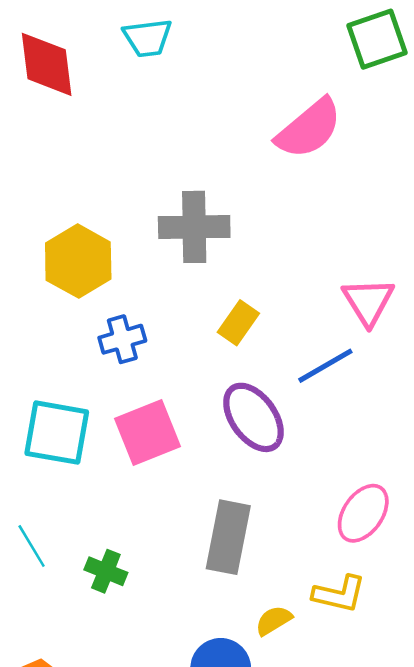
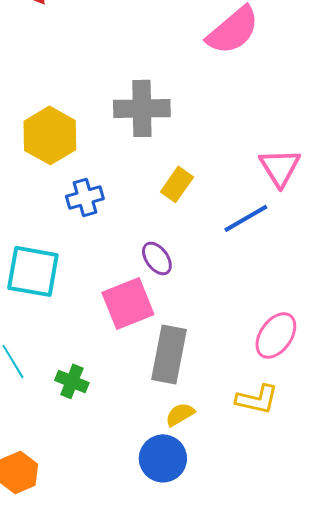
purple ellipse: (253, 417) -> (157, 258), moved, size x0.6
pink square: (148, 433) -> (128, 303), moved
yellow semicircle: (274, 620) -> (180, 414), moved

